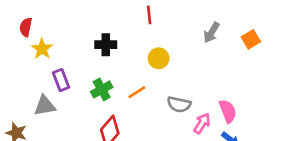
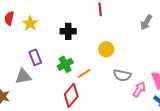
yellow star: (42, 49) -> (30, 23), moved
yellow circle: (159, 58) -> (106, 49), moved
orange line: (137, 92) -> (84, 73), moved

